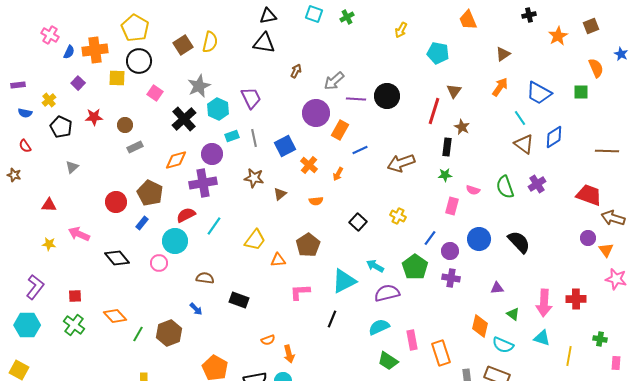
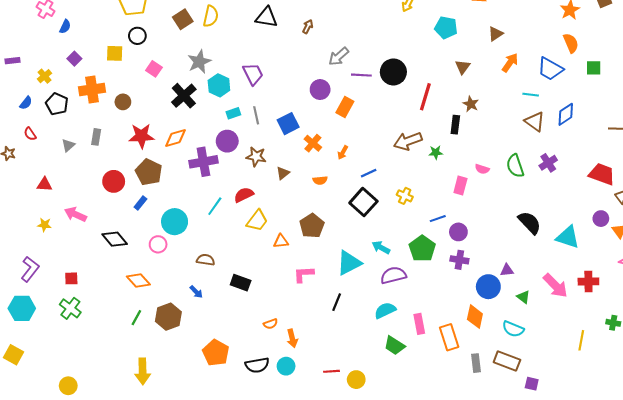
orange cross: (95, 50) -> (92, 90), moved
brown triangle: (503, 54) -> (496, 34), moved
black circle: (139, 61) -> (137, 36), size x0.7
orange semicircle: (596, 68) -> (571, 43), moved
brown arrow: (296, 71) -> (308, 27), moved
red line: (434, 111) -> (425, 97), moved
blue semicircle: (25, 113) -> (26, 103), moved, turned -64
purple circle: (316, 113) -> (320, 90), size x0.7
red star: (94, 117) -> (142, 136), moved, size x1.4
cyan line: (520, 118) -> (531, 95), turned -49
red semicircle: (25, 146) -> (30, 134), moved
gray rectangle: (135, 147) -> (96, 137), moved, turned -56
blue line: (360, 150) -> (369, 173), moved
purple circle: (212, 154) -> (227, 141), moved
green star: (445, 175) -> (436, 152), moved
red semicircle: (186, 215) -> (244, 195), moved
black square: (358, 222) -> (363, 202), size x1.5
blue line: (430, 238) -> (438, 219), turned 35
blue circle: (479, 239) -> (488, 287), moved
pink arrow: (544, 303) -> (555, 286), turned -48
orange diamond: (115, 316) -> (138, 280), moved
orange diamond: (480, 326) -> (475, 317), moved
cyan triangle: (542, 338) -> (568, 237), moved, size x1.4

